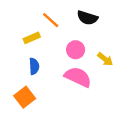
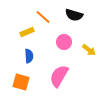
pink semicircle: (78, 77) -> (59, 76), moved, turned -85
orange square: (25, 97) -> (21, 82), turned -36

